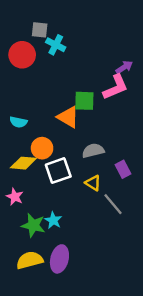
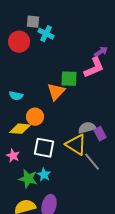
orange triangle: (68, 117) -> (56, 92), turned 42
gray semicircle: (93, 151) -> (87, 128), moved
white square: (58, 171) -> (44, 148), moved, turned 30
yellow triangle: (93, 183) -> (76, 145), size x1.6

